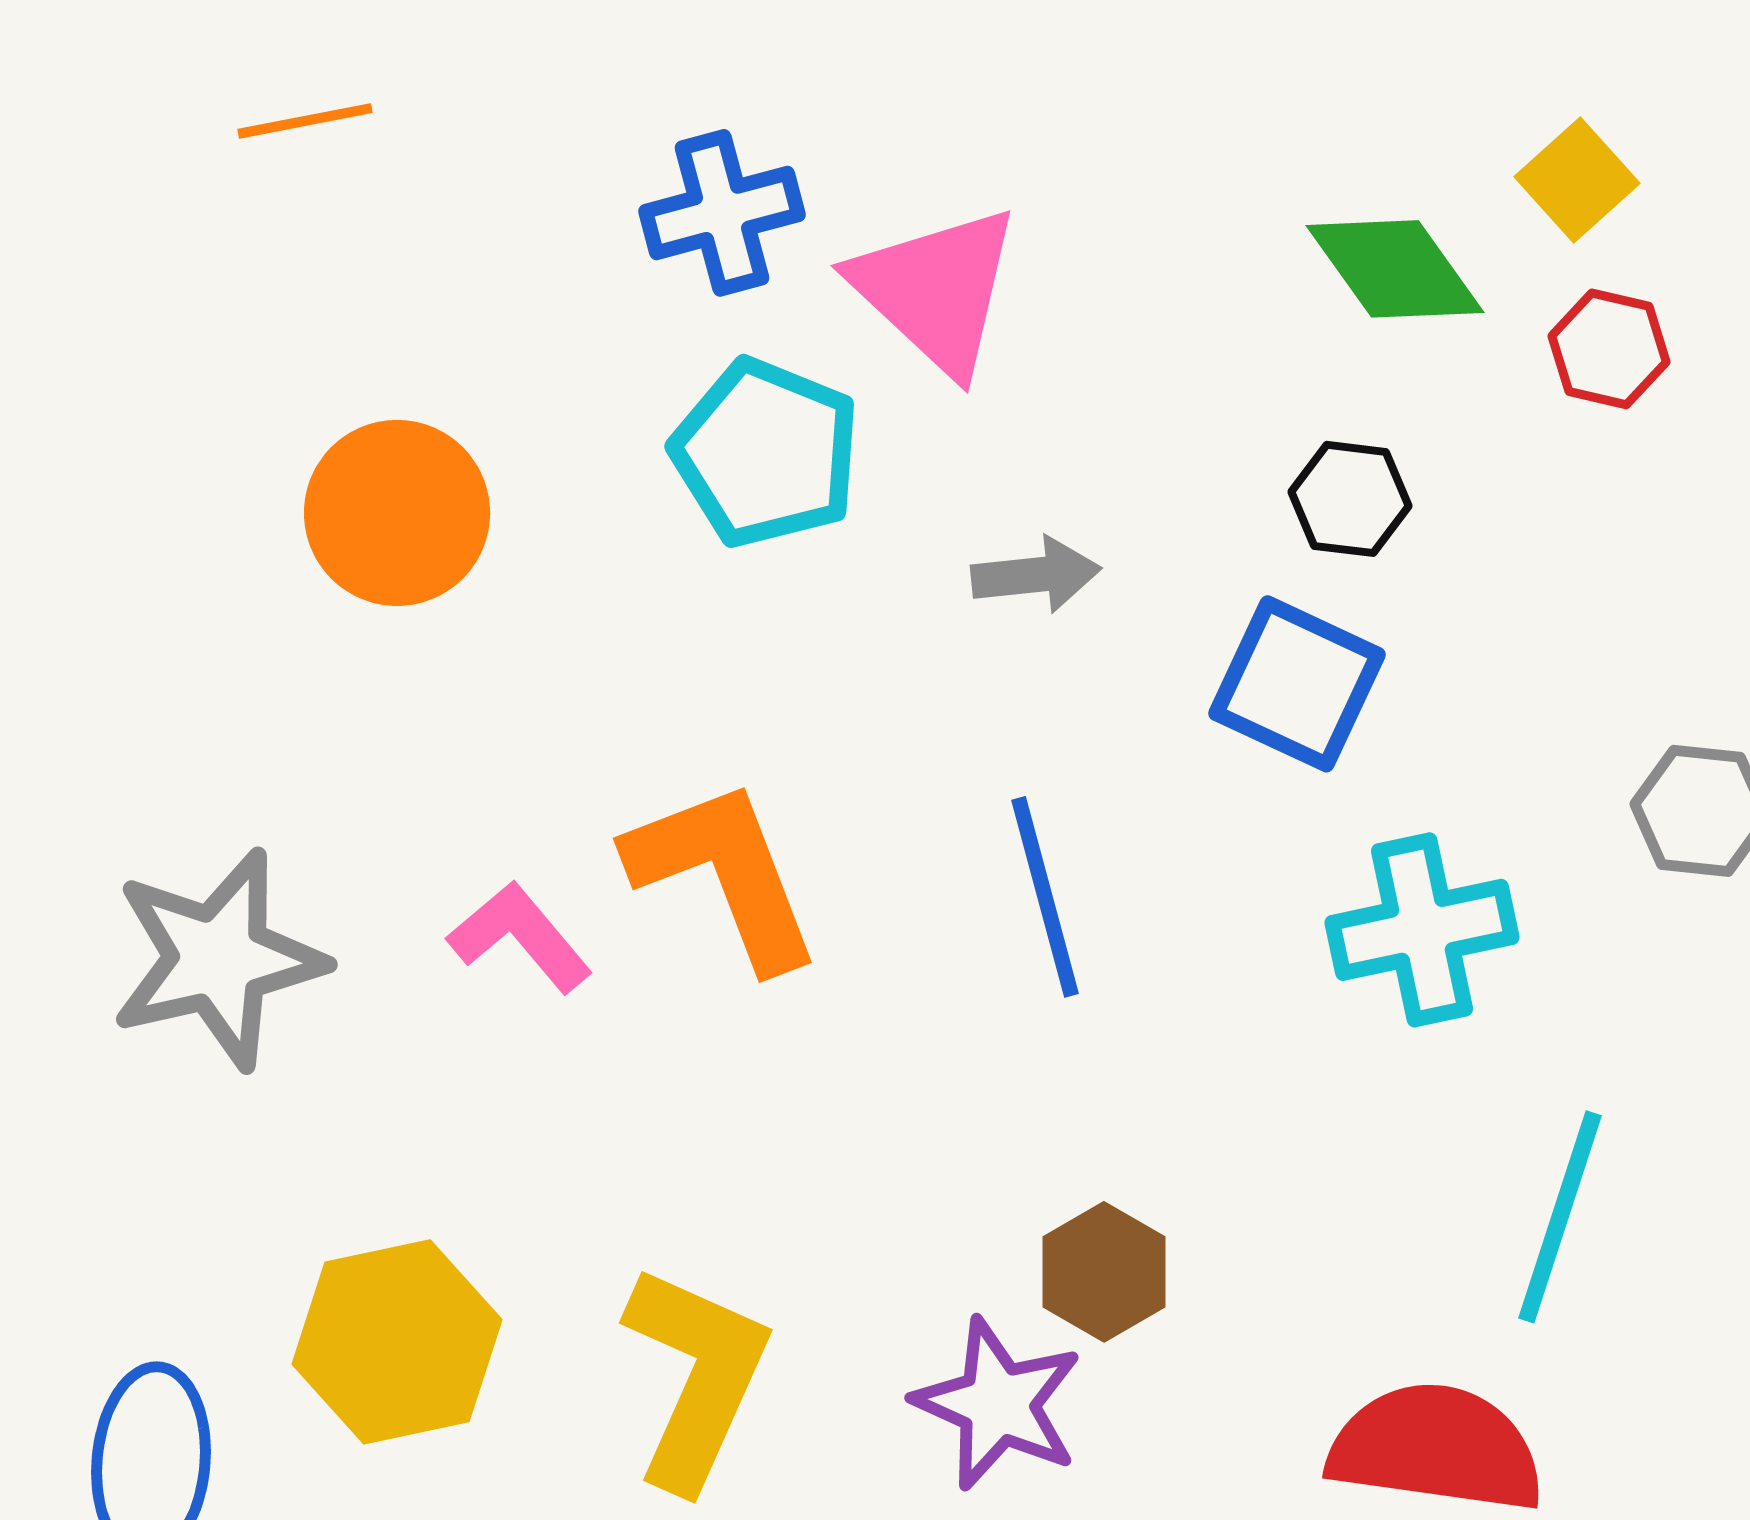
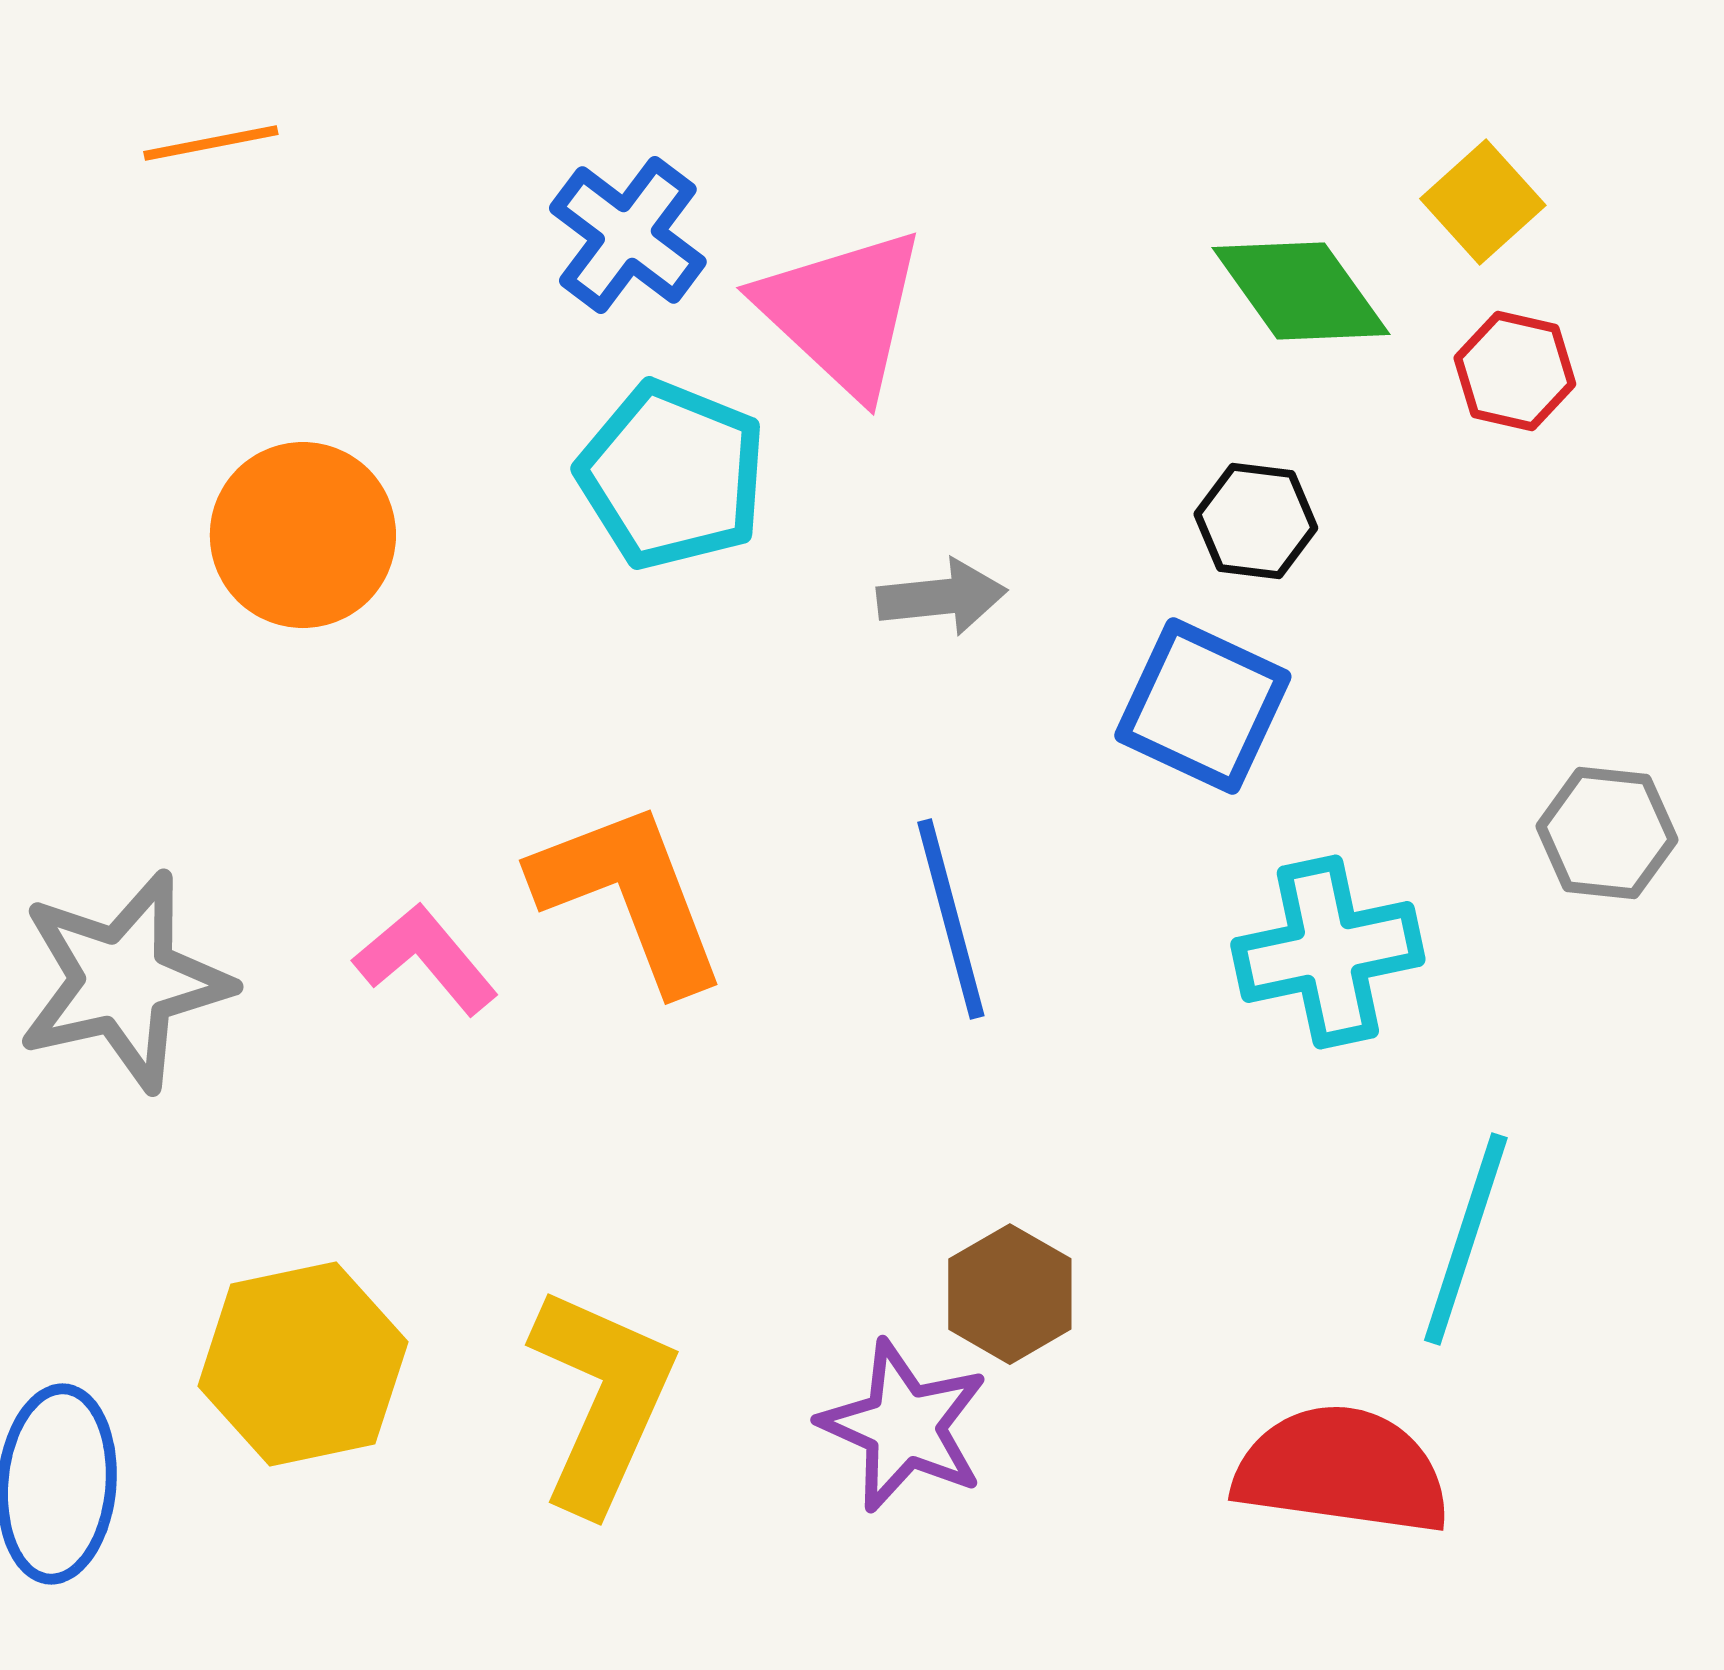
blue cross: (722, 213) -> (628, 235), turned -38

